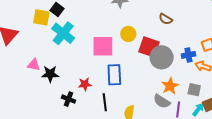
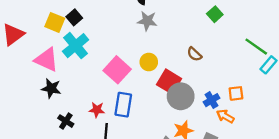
pink square: (103, 46) -> (117, 70), turned 30
blue cross: (188, 55) -> (212, 100), turned -32
pink triangle: (34, 65) -> (46, 60), moved, size x1.6
red star: (85, 84) -> (97, 110), moved

